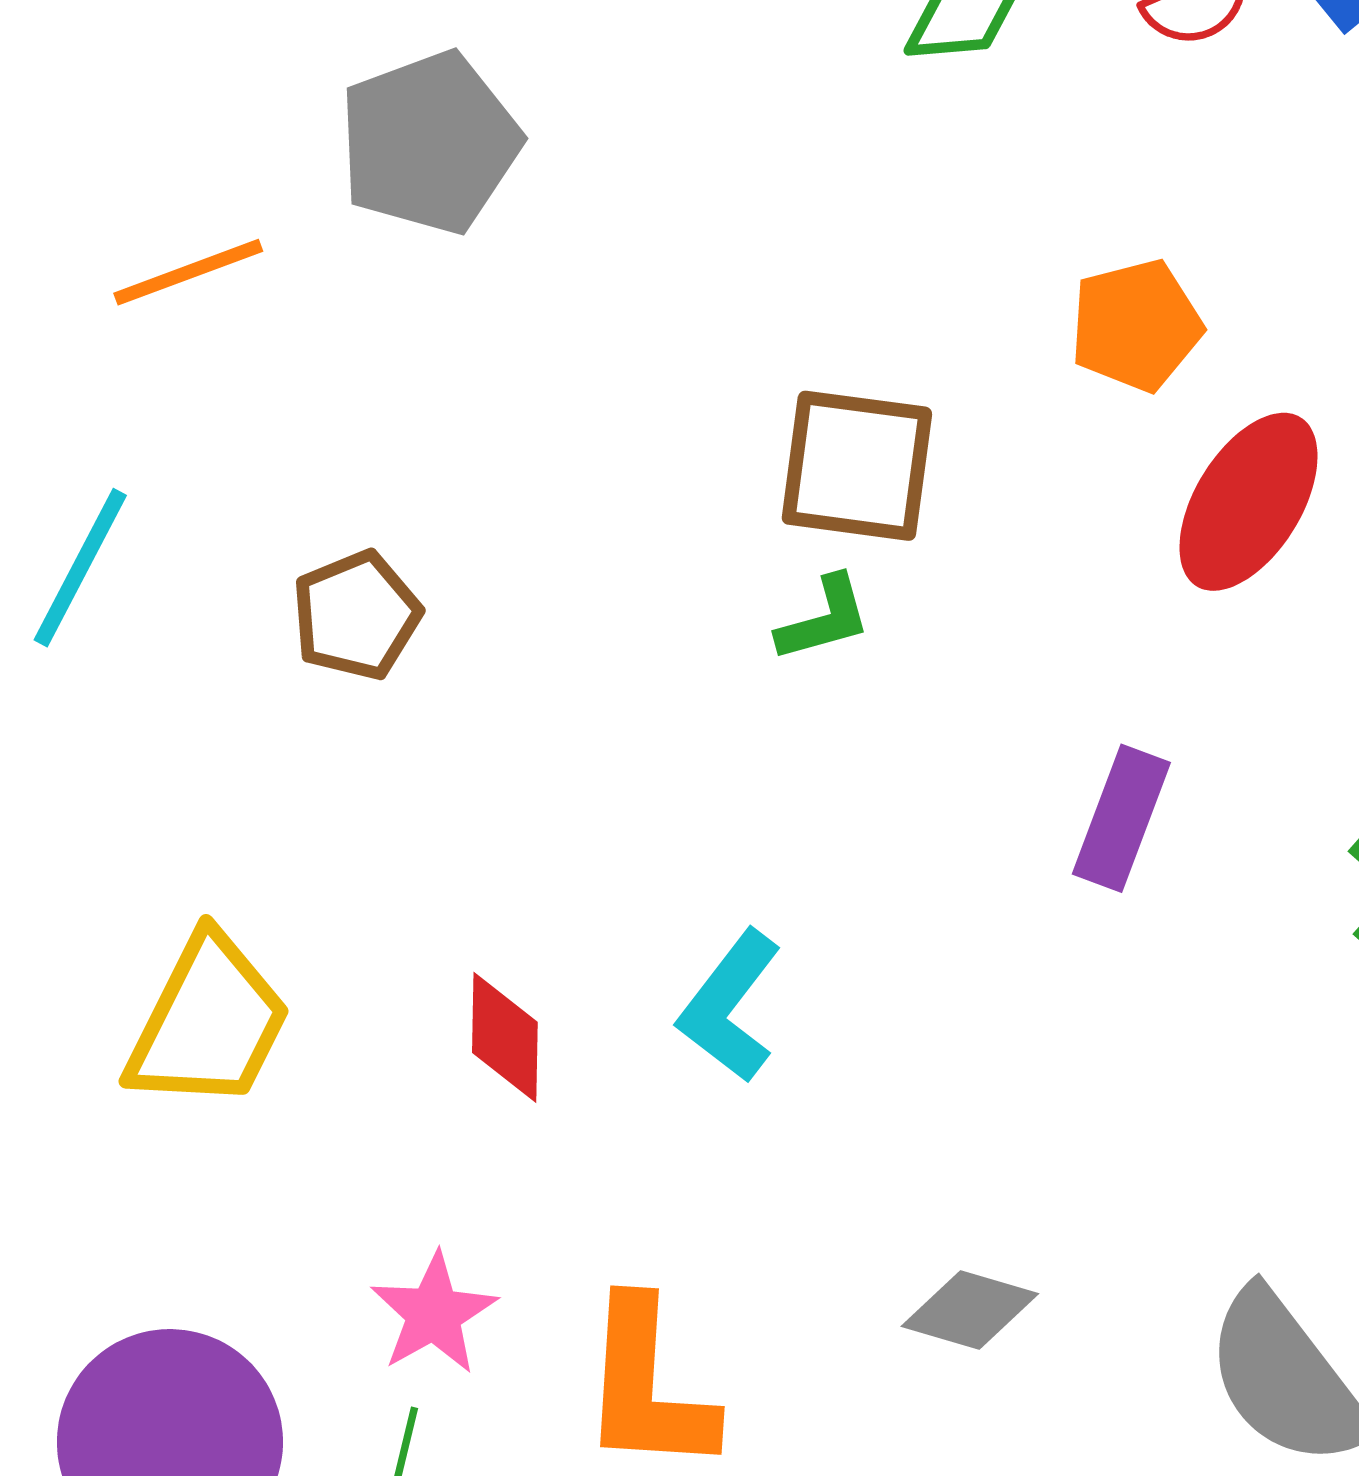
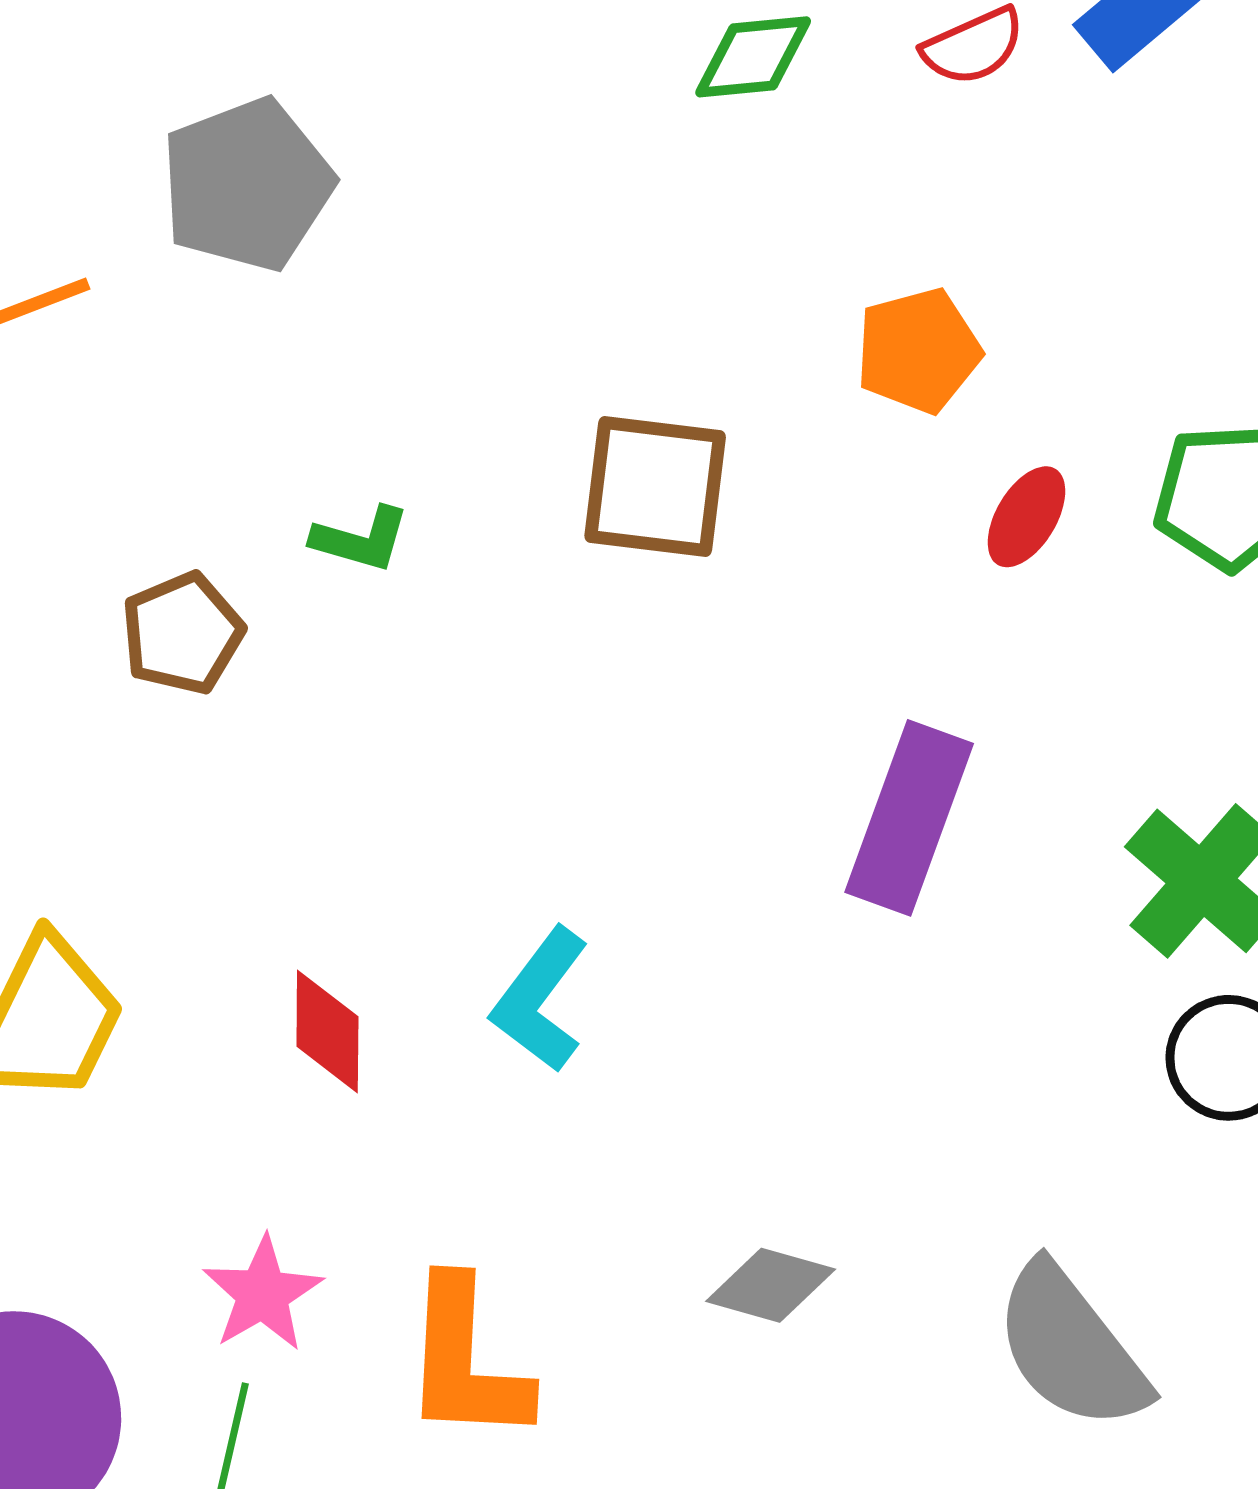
red ellipse: (1249, 502) -> (1026, 517), size x0.6
green L-shape: (824, 619) -> (361, 539), moved, turned 32
purple rectangle: (1121, 818) -> (909, 818), size x1.4

